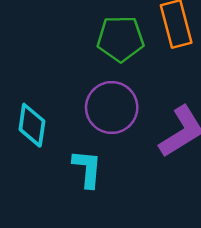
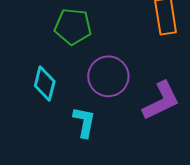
green pentagon: (120, 39) -> (73, 27), moved

